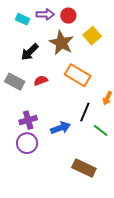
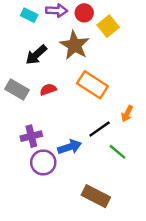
yellow square: (92, 36) -> (108, 26), moved
black line: (85, 112) -> (100, 129), turned 30
purple circle: (27, 143) -> (43, 162), moved

